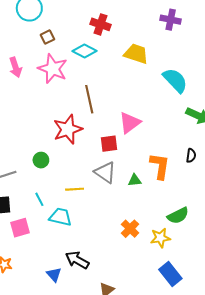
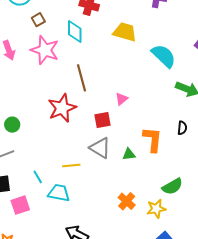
cyan diamond: (85, 51) -> (75, 32), turned 65
pink triangle: (130, 123) -> (122, 99), size x0.6
green circle: (41, 160) -> (12, 125), moved

